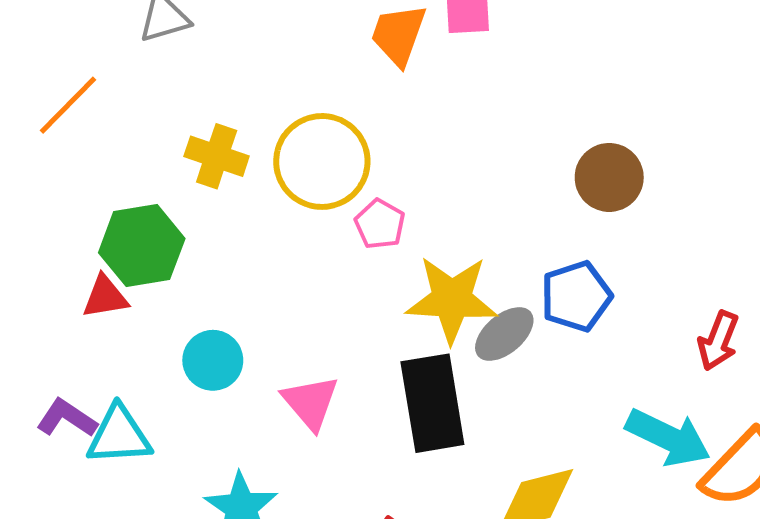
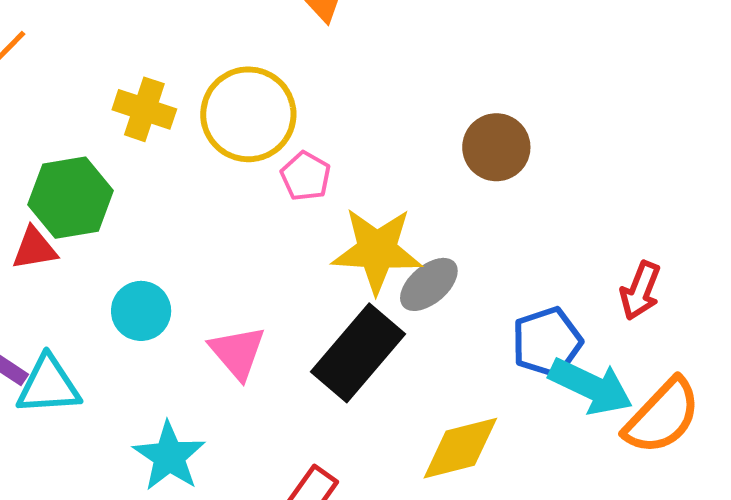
brown circle: (609, 177) -> (496, 147), moved
blue pentagon: (576, 296) -> (547, 342), moved
black rectangle: (432, 403) -> (358, 353), turned 50

